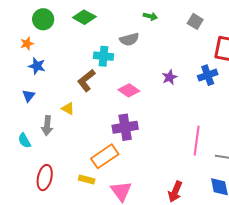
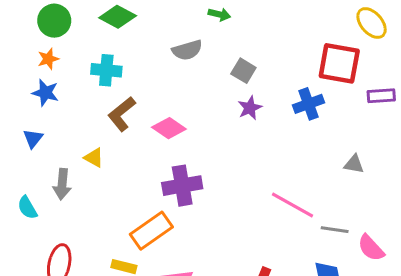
gray square: (195, 21) -> (243, 71), moved
orange star: (27, 44) -> (48, 59), moved
cyan cross: (103, 56) -> (106, 70), moved
pink diamond: (129, 90) -> (169, 128), moved
pink line: (197, 141) -> (292, 205), turned -68

